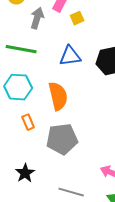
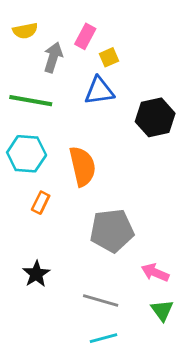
blue triangle: (70, 56) -> (99, 91), moved
orange rectangle: (28, 122) -> (41, 203), turned 49
gray pentagon: (62, 139) -> (112, 231), moved

